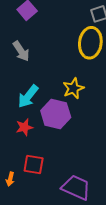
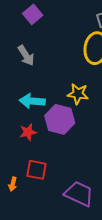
yellow star: (73, 88) -> (78, 94), turned 30
cyan arrow: (28, 96) -> (32, 101), turned 55

